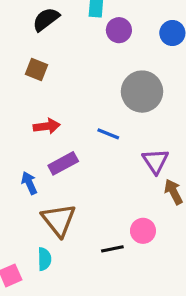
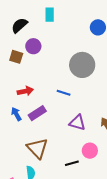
purple circle: (119, 30) -> (33, 46), moved
purple triangle: (155, 161) -> (77, 123), moved, turned -36
blue arrow: (29, 183) -> (16, 114), moved

